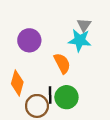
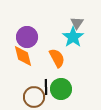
cyan star: (80, 40) -> (73, 37), turned 30
orange diamond: (17, 83) -> (23, 56), moved, turned -30

